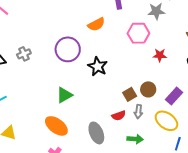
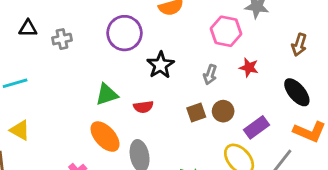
gray cross: (24, 54) -> (62, 39), moved
gray arrow: (138, 112) -> (210, 75), moved
red semicircle: (119, 116) -> (143, 107), moved
orange ellipse: (56, 126) -> (105, 137), moved

